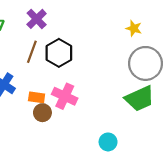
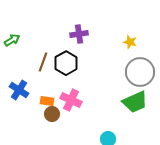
purple cross: (37, 19) -> (79, 34), moved, turned 36

